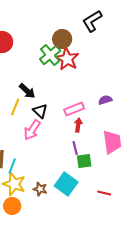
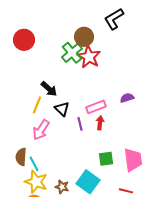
pink arrow: (32, 130) -> (41, 130), moved
pink trapezoid: (112, 142) -> (133, 160), moved
purple line: (75, 148) -> (80, 124), moved
cyan line: (12, 166) -> (34, 164), turned -49

